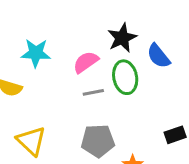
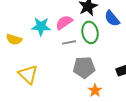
cyan star: (36, 53) -> (41, 26), moved
gray pentagon: (98, 141) -> (84, 67), moved

